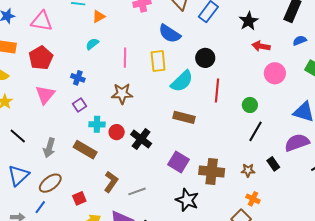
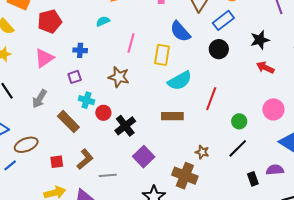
black circle: (205, 58) -> (219, 49), moved
pink circle: (275, 73) -> (273, 109), moved
blue cross: (78, 78) -> (80, 50), turned -32
brown rectangle: (184, 117) -> (172, 116), turned -30
purple semicircle: (297, 143) -> (275, 170), size x0.7
gray arrow: (49, 148) -> (39, 99), moved
purple square: (179, 162) -> (144, 157), moved
black rectangle: (273, 164) -> (253, 179), moved
brown star: (248, 170) -> (202, 152), moved
red square: (79, 198) -> (57, 162), moved

